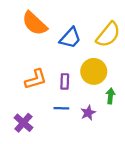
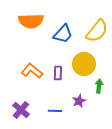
orange semicircle: (35, 23) -> (31, 21), turned -45
orange L-shape: (36, 79) -> (32, 71), turned -125
blue line: (61, 108) -> (55, 111), moved

